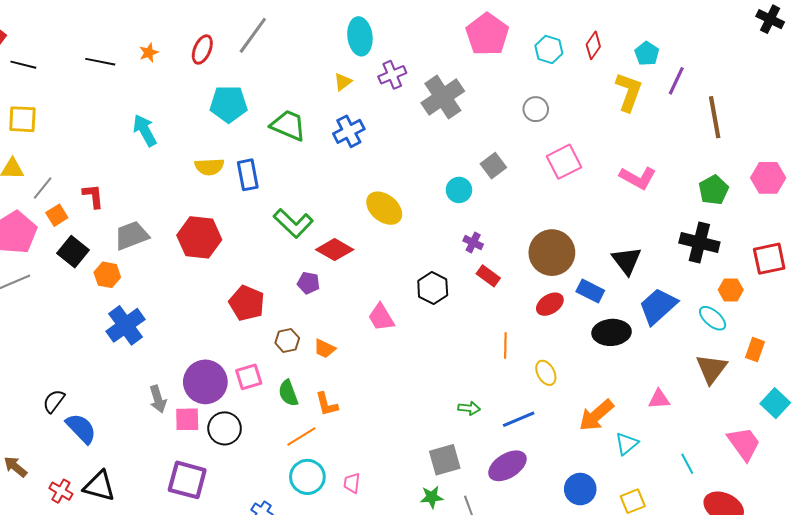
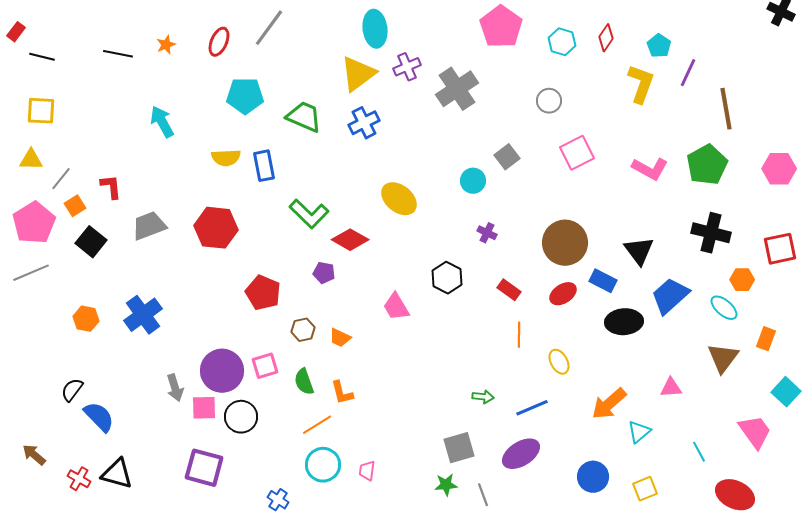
yellow triangle: (343, 82) -> (358, 74), size x2.0
green pentagon: (714, 190) -> (707, 165), moved, size x1.4
orange hexagon: (107, 275) -> (86, 319), moved
red rectangle: (488, 276) -> (509, 290), moved

